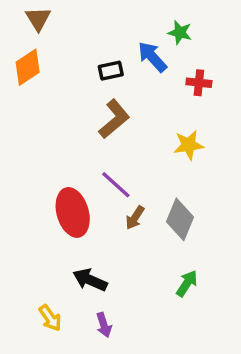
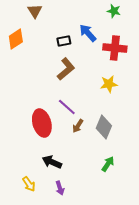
brown triangle: (38, 19) -> (35, 11), moved
green star: (180, 33) -> (114, 11), moved
red cross: (199, 83) -> (115, 48), size x1.6

